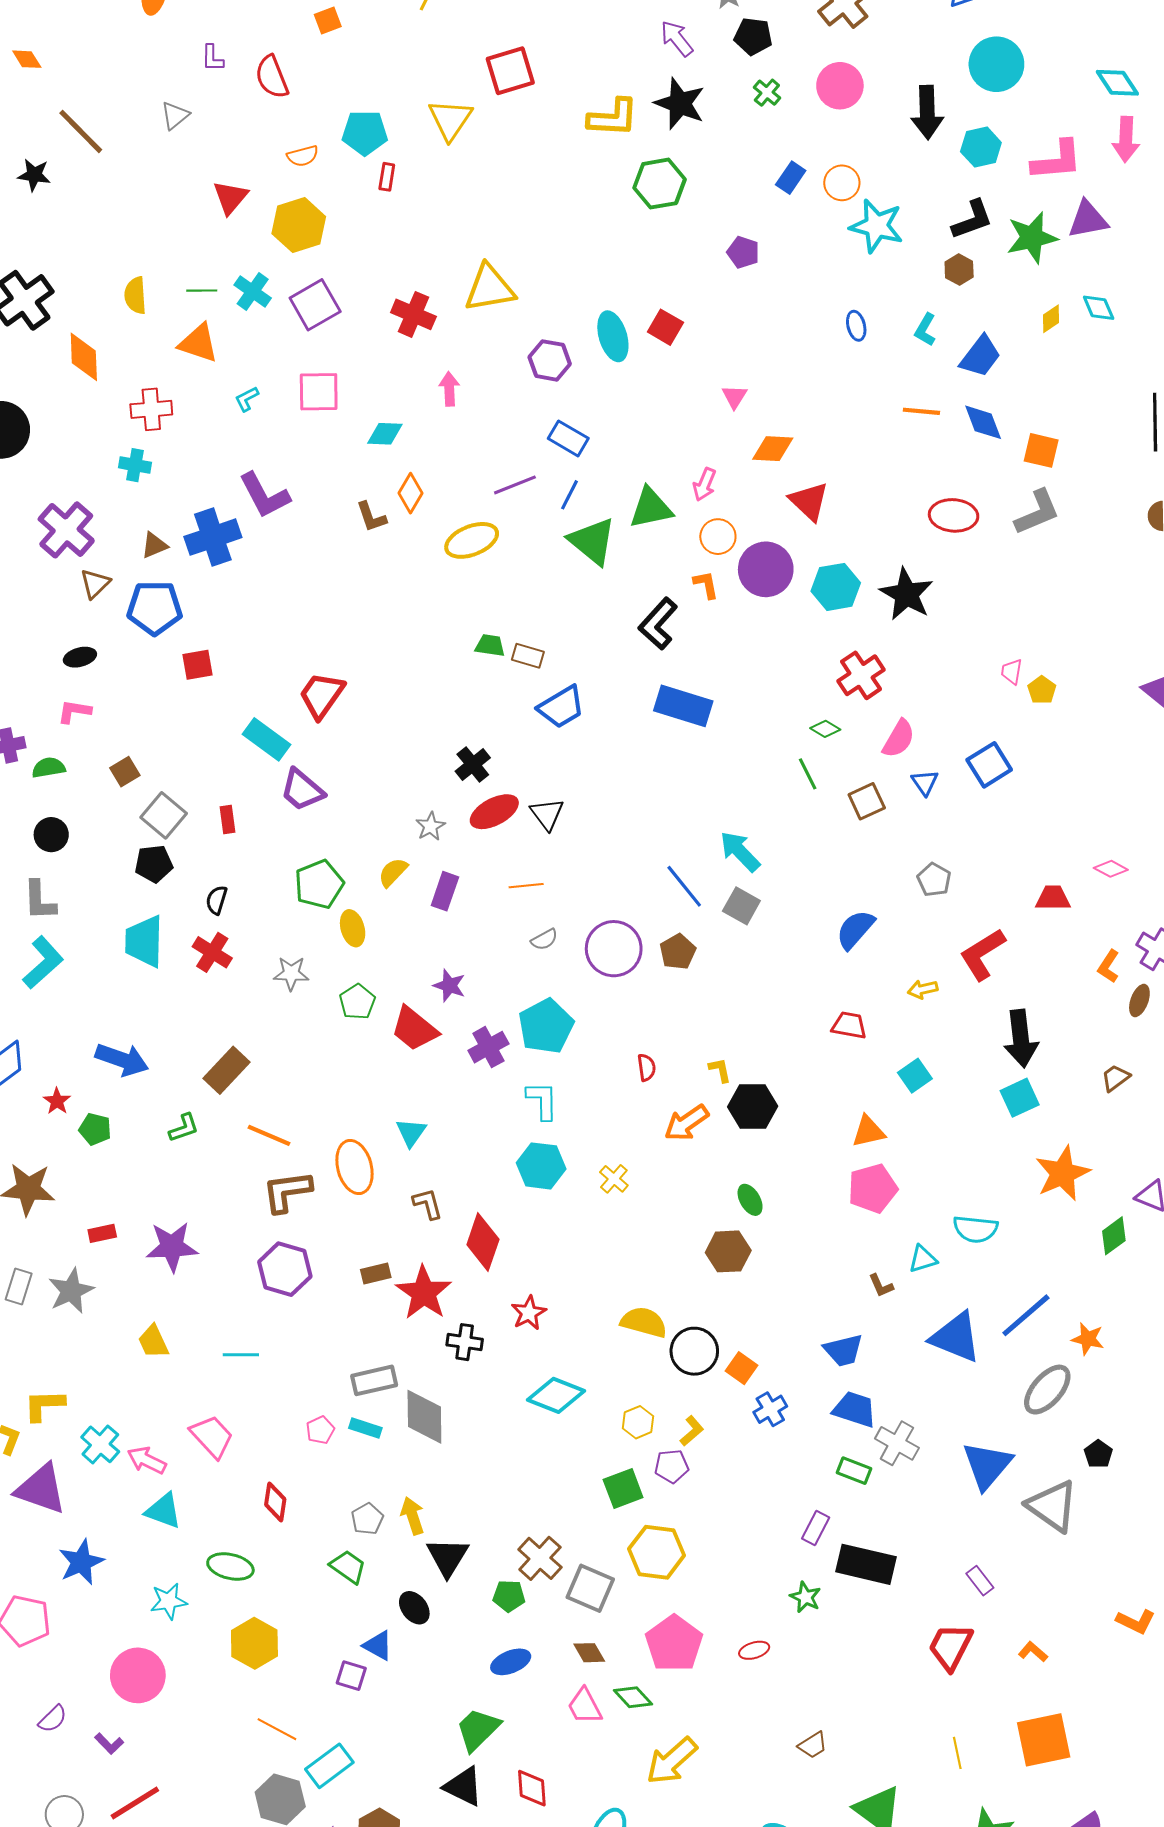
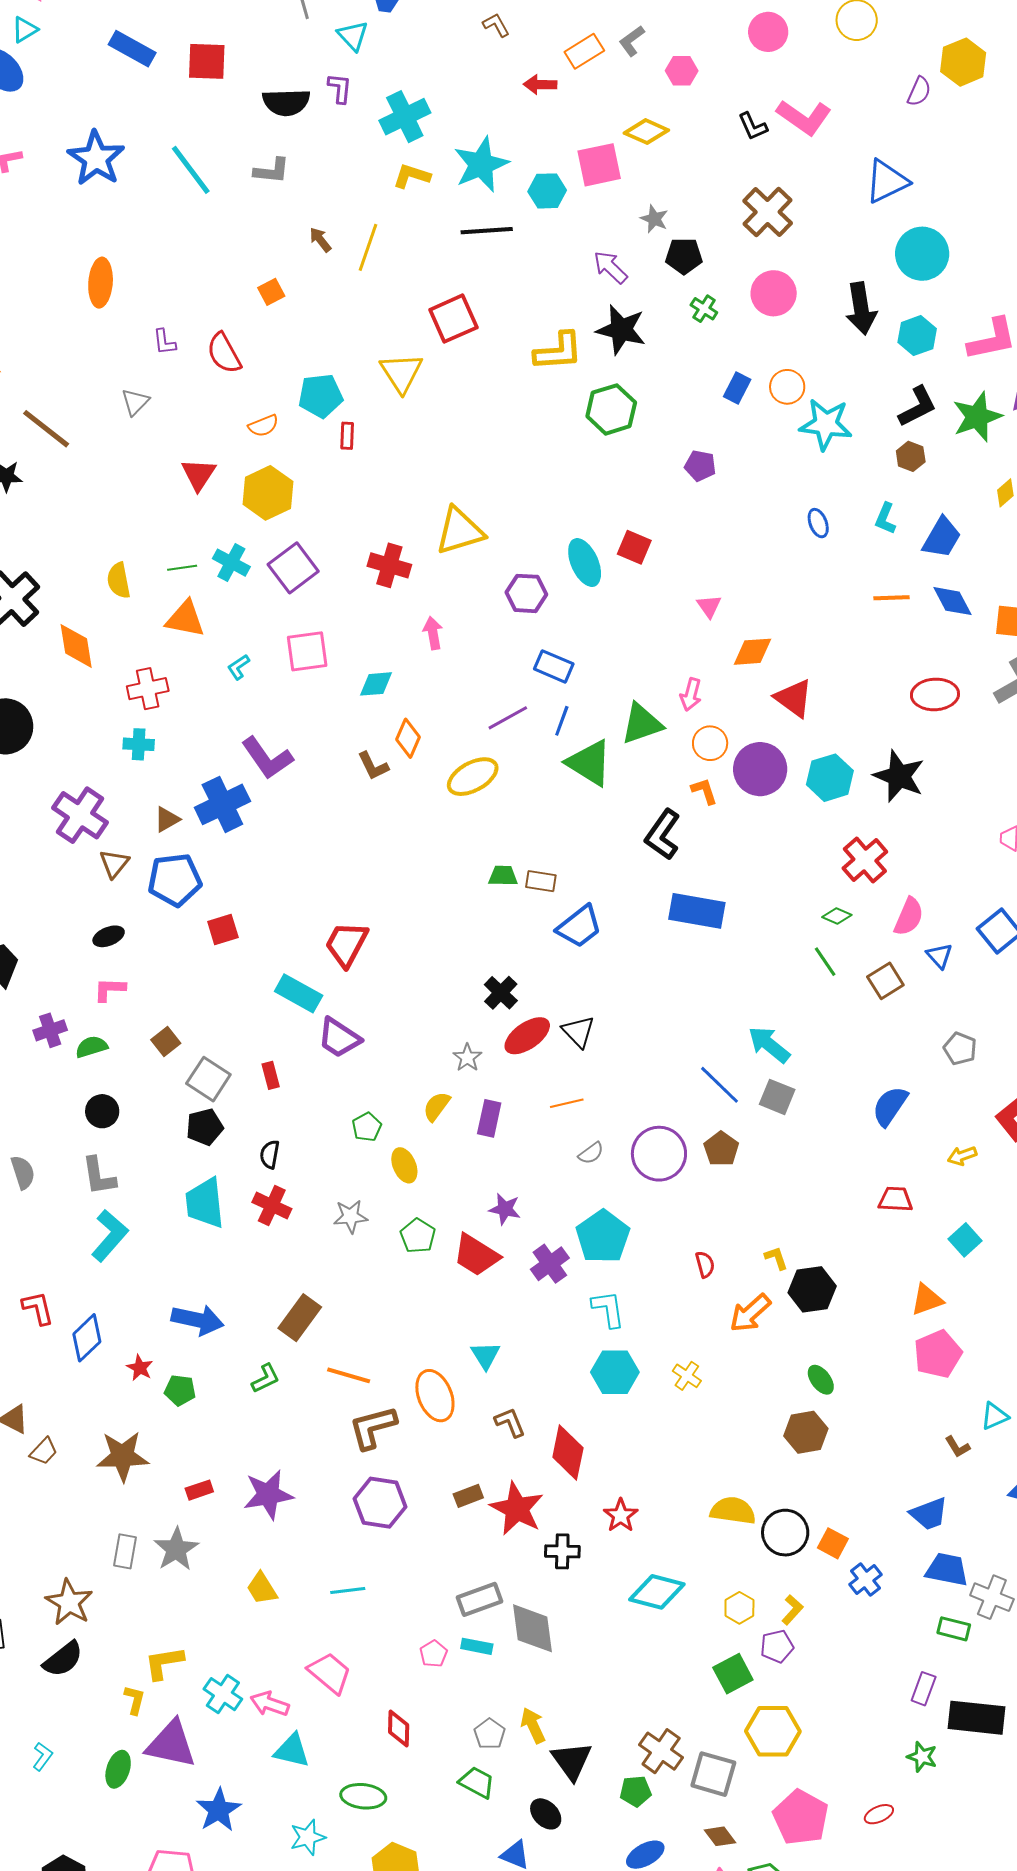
green pentagon: (319, 884) -> (367, 1127), size x0.6

